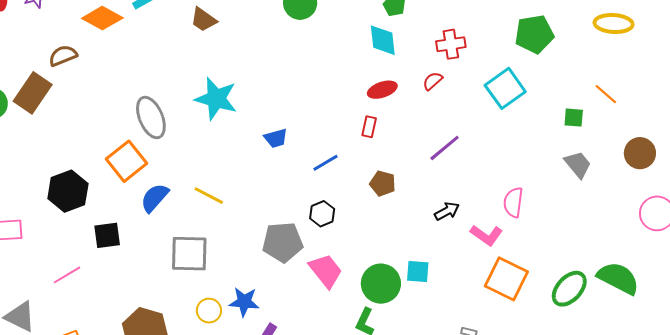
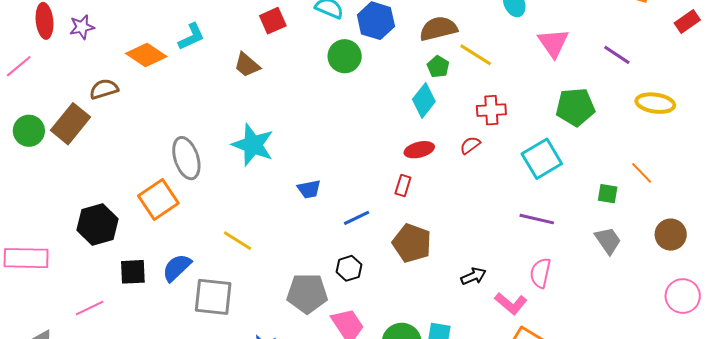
cyan diamond: (383, 40) -> (424, 100), turned 40
purple line: (445, 148) -> (537, 219), moved, turned 48
brown pentagon: (383, 183) -> (412, 243), size x1.5
blue semicircle: (155, 198) -> (177, 268), moved

